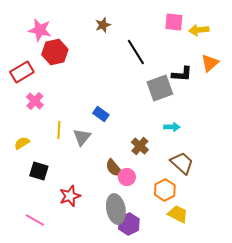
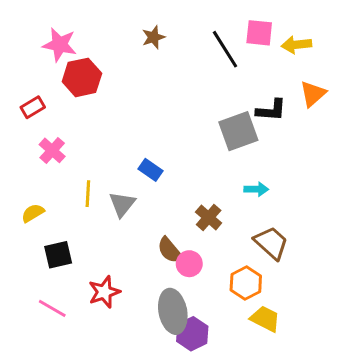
black line: (136, 52) -> (225, 49), moved
red rectangle: (22, 72) -> (33, 107), size x0.7
black square: (39, 171) -> (58, 255), turned -30
pink line: (35, 220) -> (52, 308), moved

